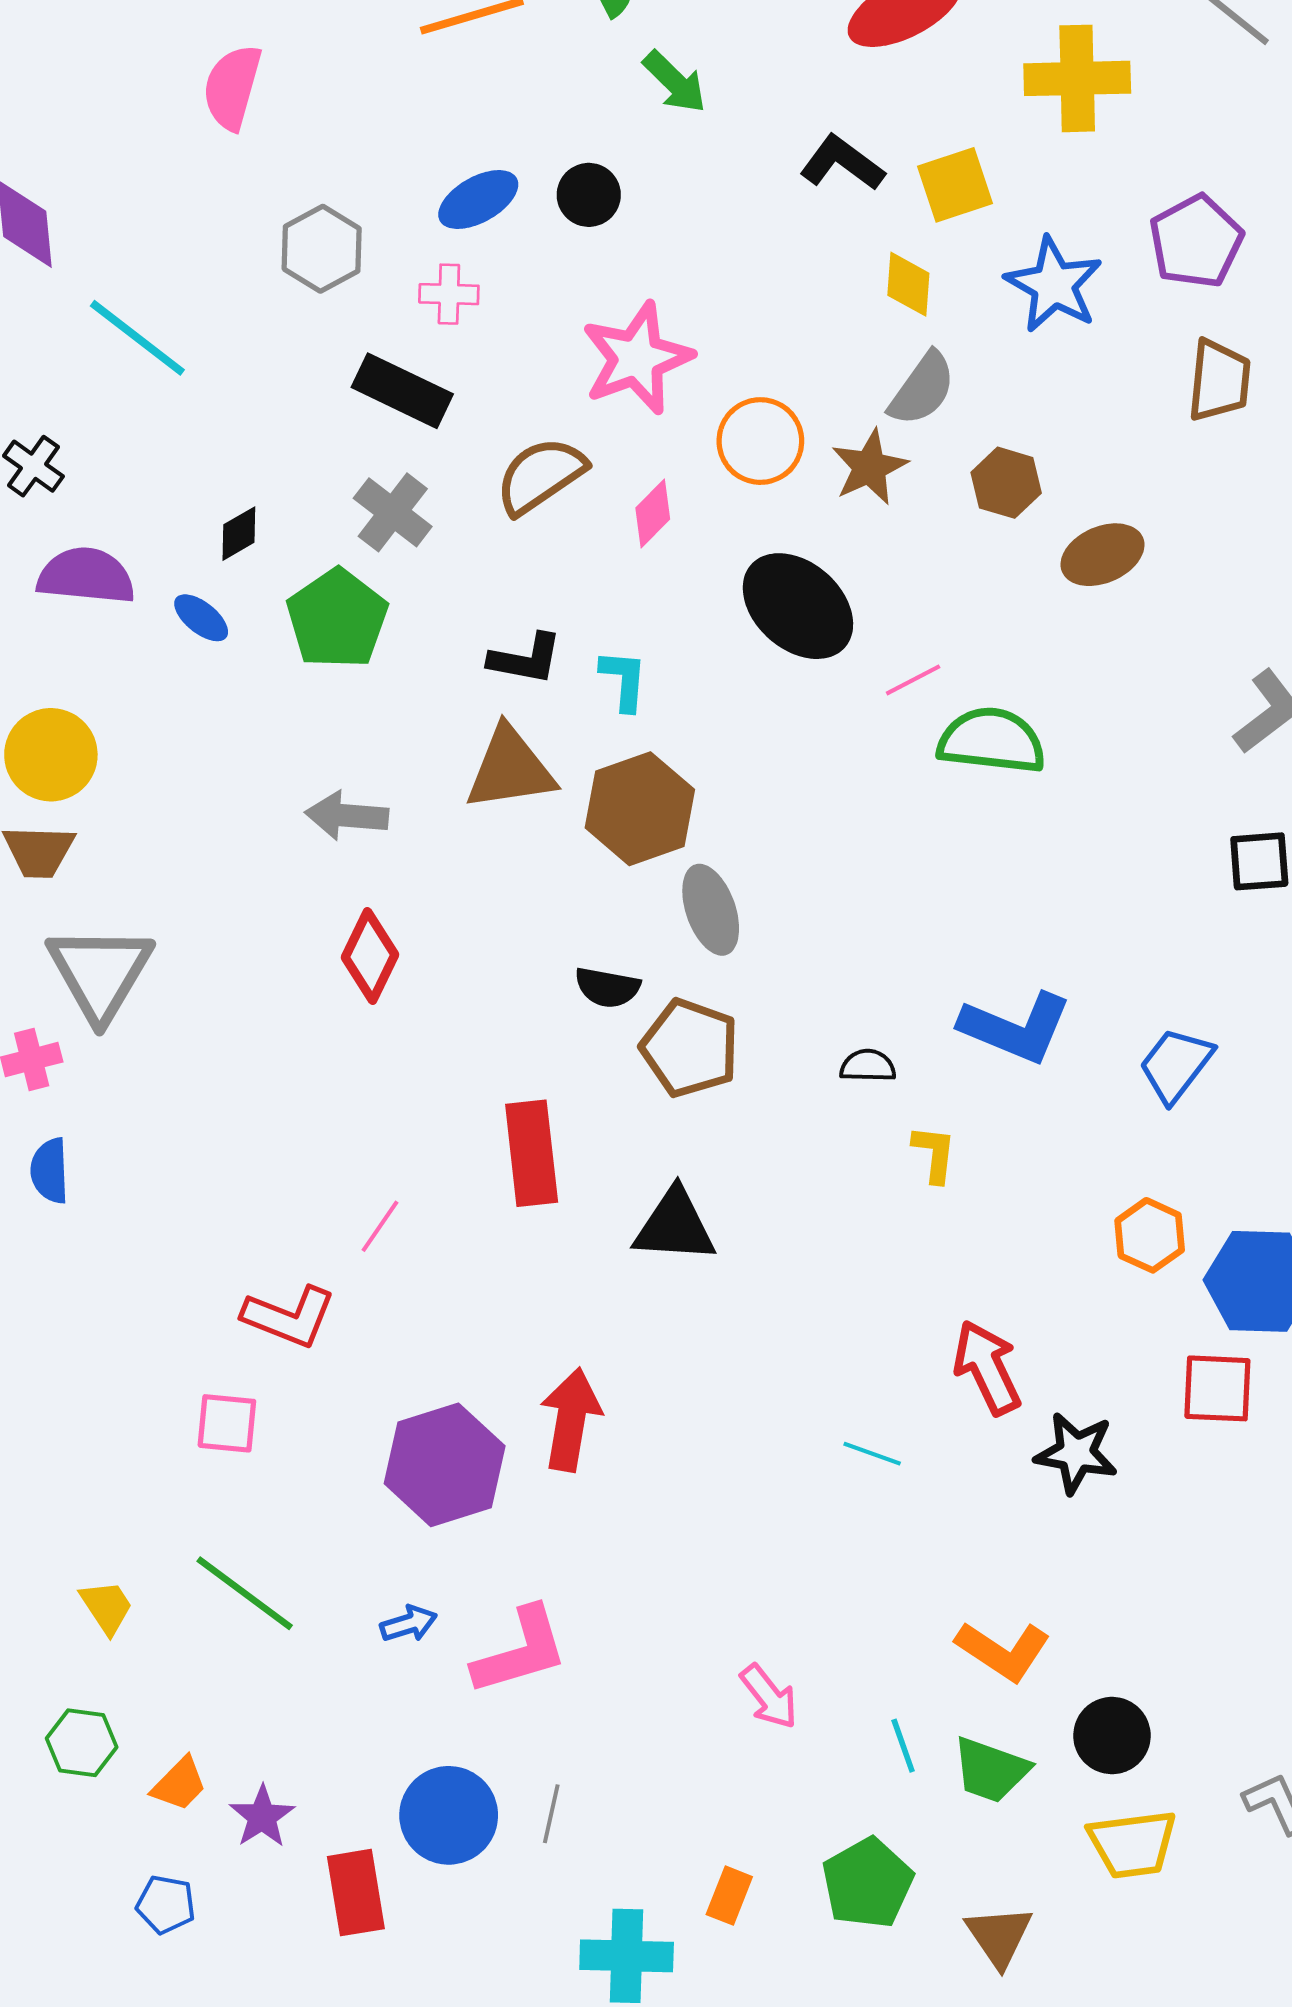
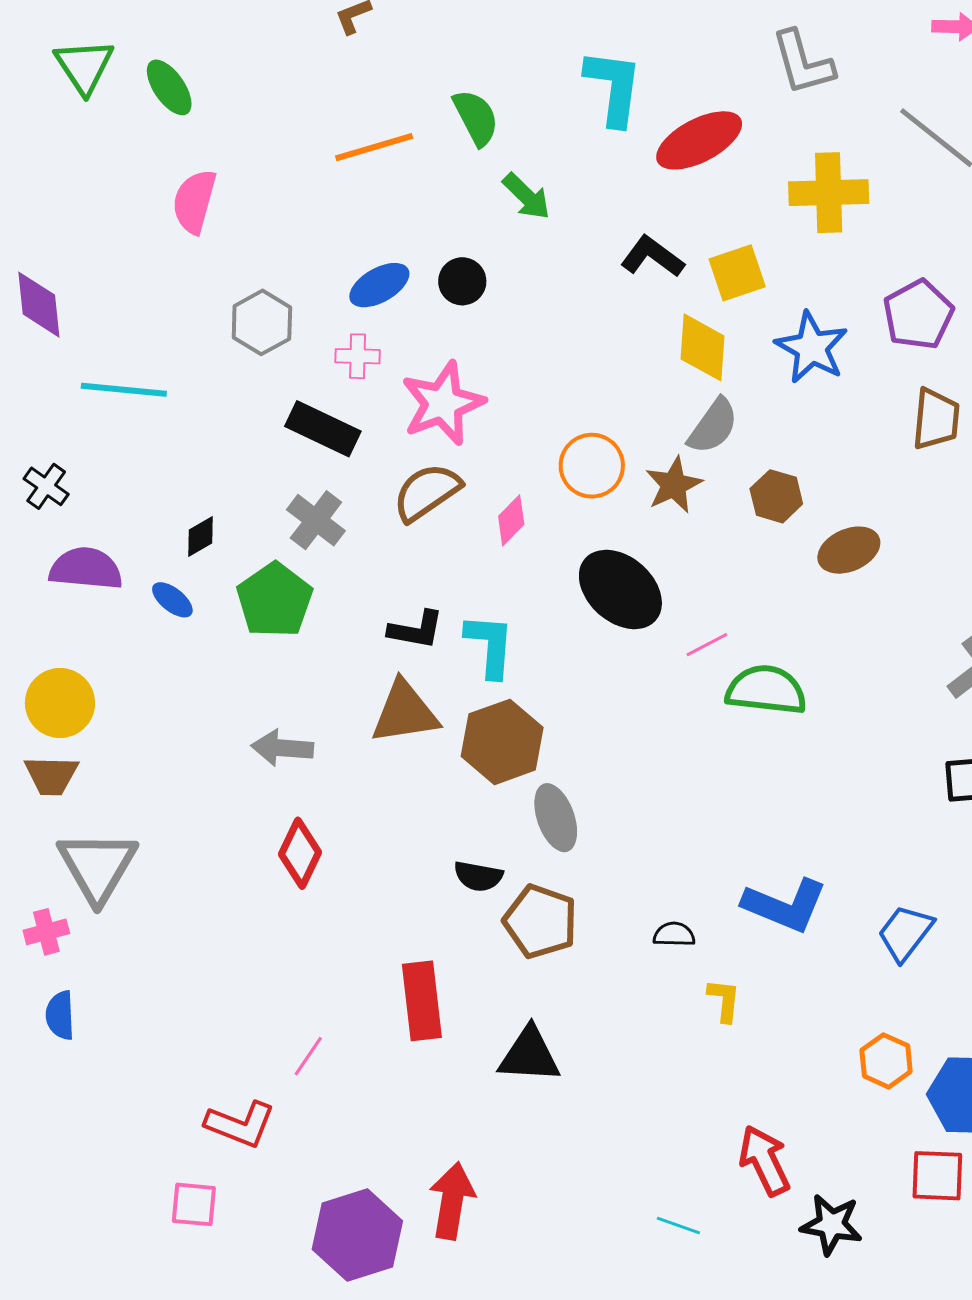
yellow diamond: (908, 284) -> (703, 347), size x1.4
cyan line: (137, 338) -> (124, 390), turned -32
pink star: (637, 358) -> (443, 403), moved
cyan L-shape: (624, 680) -> (490, 645), size x1.4

